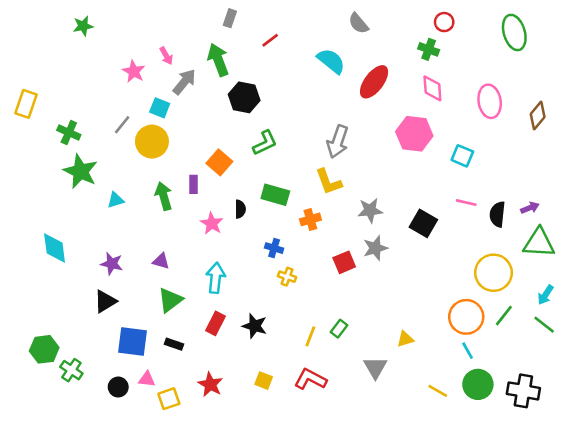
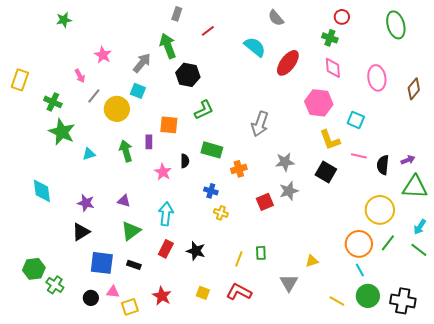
pink arrow: (166, 56) -> (80, 76), moved
cyan square: (160, 108) -> (138, 91), moved
gray arrow: (338, 142) -> (260, 124), moved
orange square: (219, 162) -> (169, 125), turned -36
yellow L-shape: (329, 182) -> (330, 140), moved
green rectangle: (339, 329) -> (261, 253), turned -40

